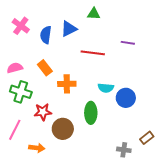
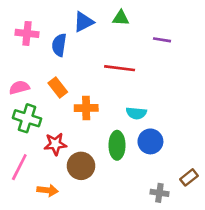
pink cross: (21, 26) -> (27, 33), turned -30
blue triangle: (69, 29) -> (84, 22), moved
purple line: (128, 43) -> (162, 40), moved
blue circle: (126, 98) -> (150, 141), moved

